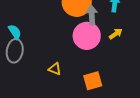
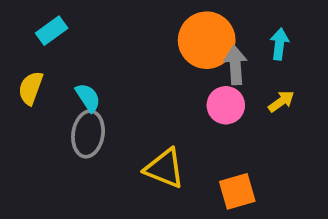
pink circle: (87, 36) -> (226, 105), size x0.7
yellow triangle: (55, 69) -> (165, 168), size x1.6

